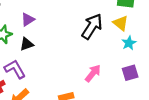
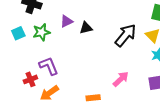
black triangle: (27, 44) -> (86, 28), moved

